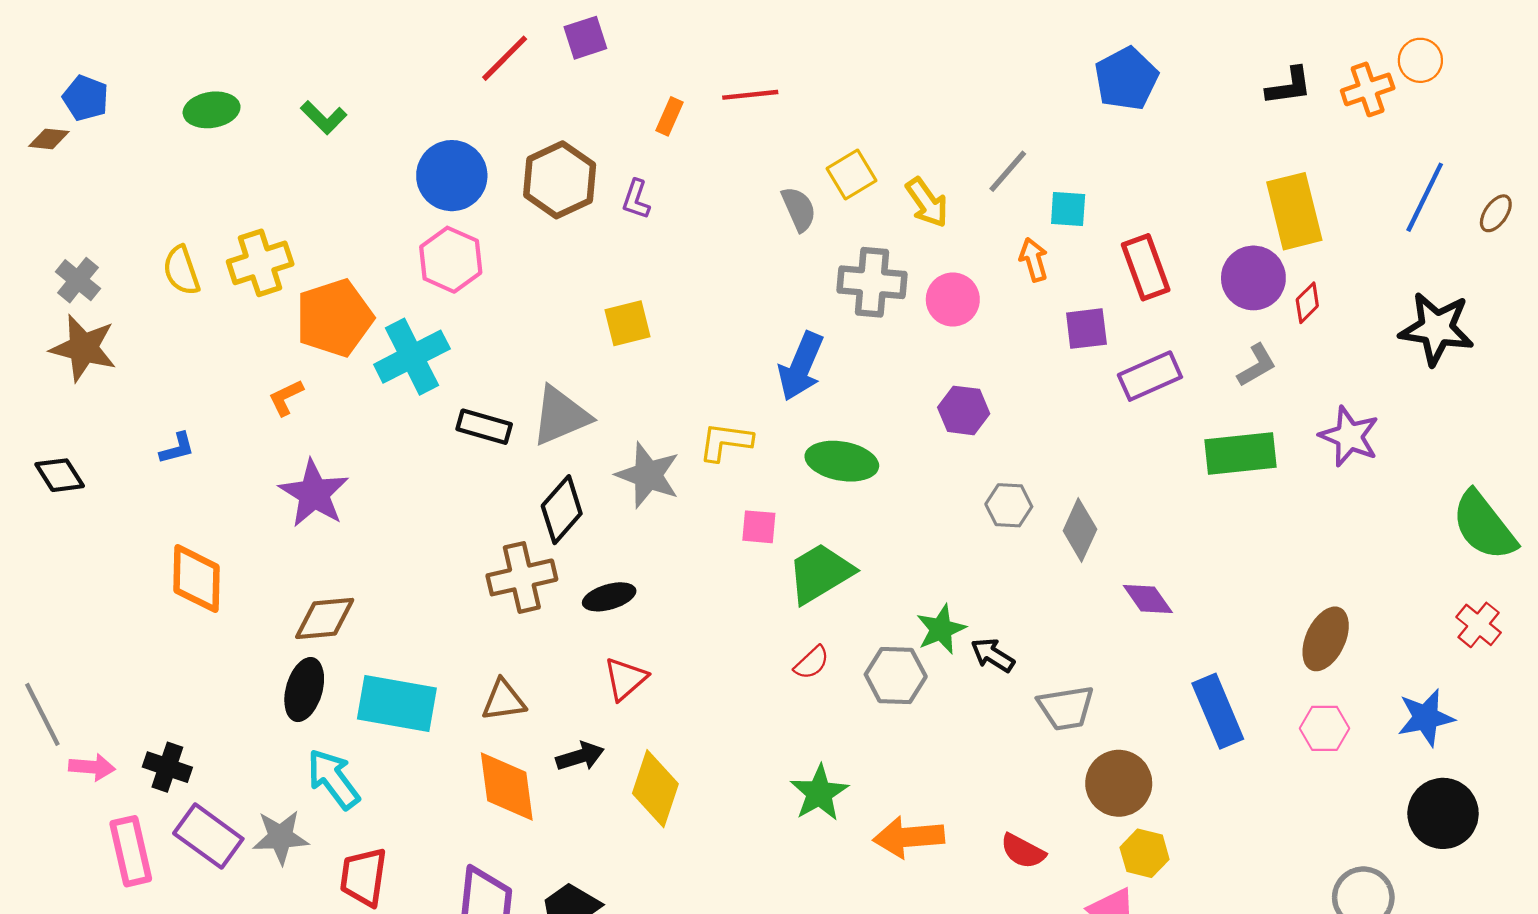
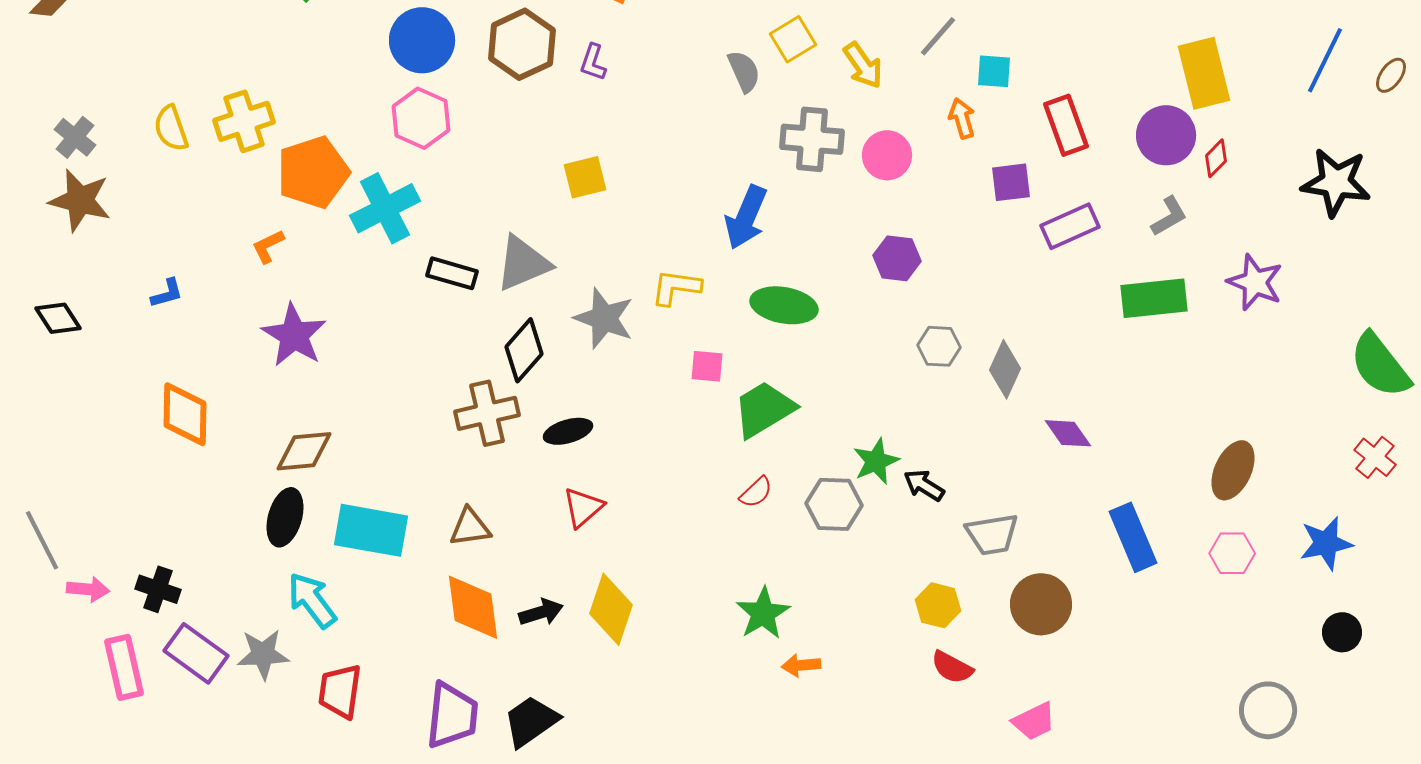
black arrow: (580, 756) -> (541, 612), moved
black circle: (1443, 813) -> (1342, 632), size x0.6
orange arrow: (909, 837) -> (801, 665), moved, size x0.6
yellow hexagon: (1145, 853) -> (938, 605), moved

